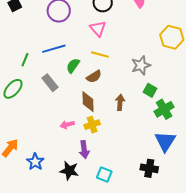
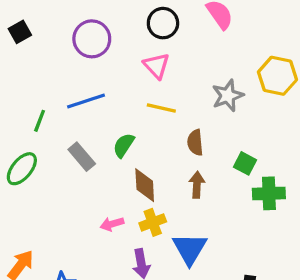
gray star: (141, 65) -> (228, 96), moved
green semicircle: (73, 66) -> (124, 145), moved
brown semicircle: (94, 77) -> (195, 143), moved, turned 119
green cross: (164, 109) -> (269, 193), turned 30
blue triangle: (165, 141) -> (190, 249), moved

